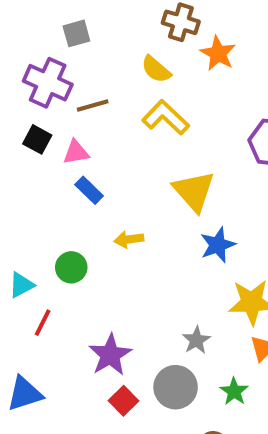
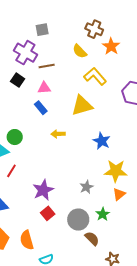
yellow L-shape: (166, 117) -> (95, 76), moved
pink triangle: (76, 152) -> (44, 88), moved
yellow triangle: (194, 191) -> (82, 106), moved, turned 50
blue star: (218, 245) -> (102, 141), turned -30
green circle: (71, 267) -> (15, 137), moved
gray circle: (176, 387) -> (78, 220), moved

